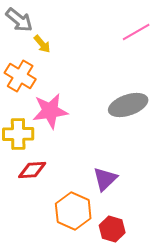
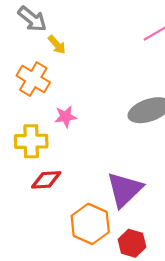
pink star: (50, 111) -> (65, 117), size x0.6
purple triangle: (105, 179) -> (124, 190), size x1.4

